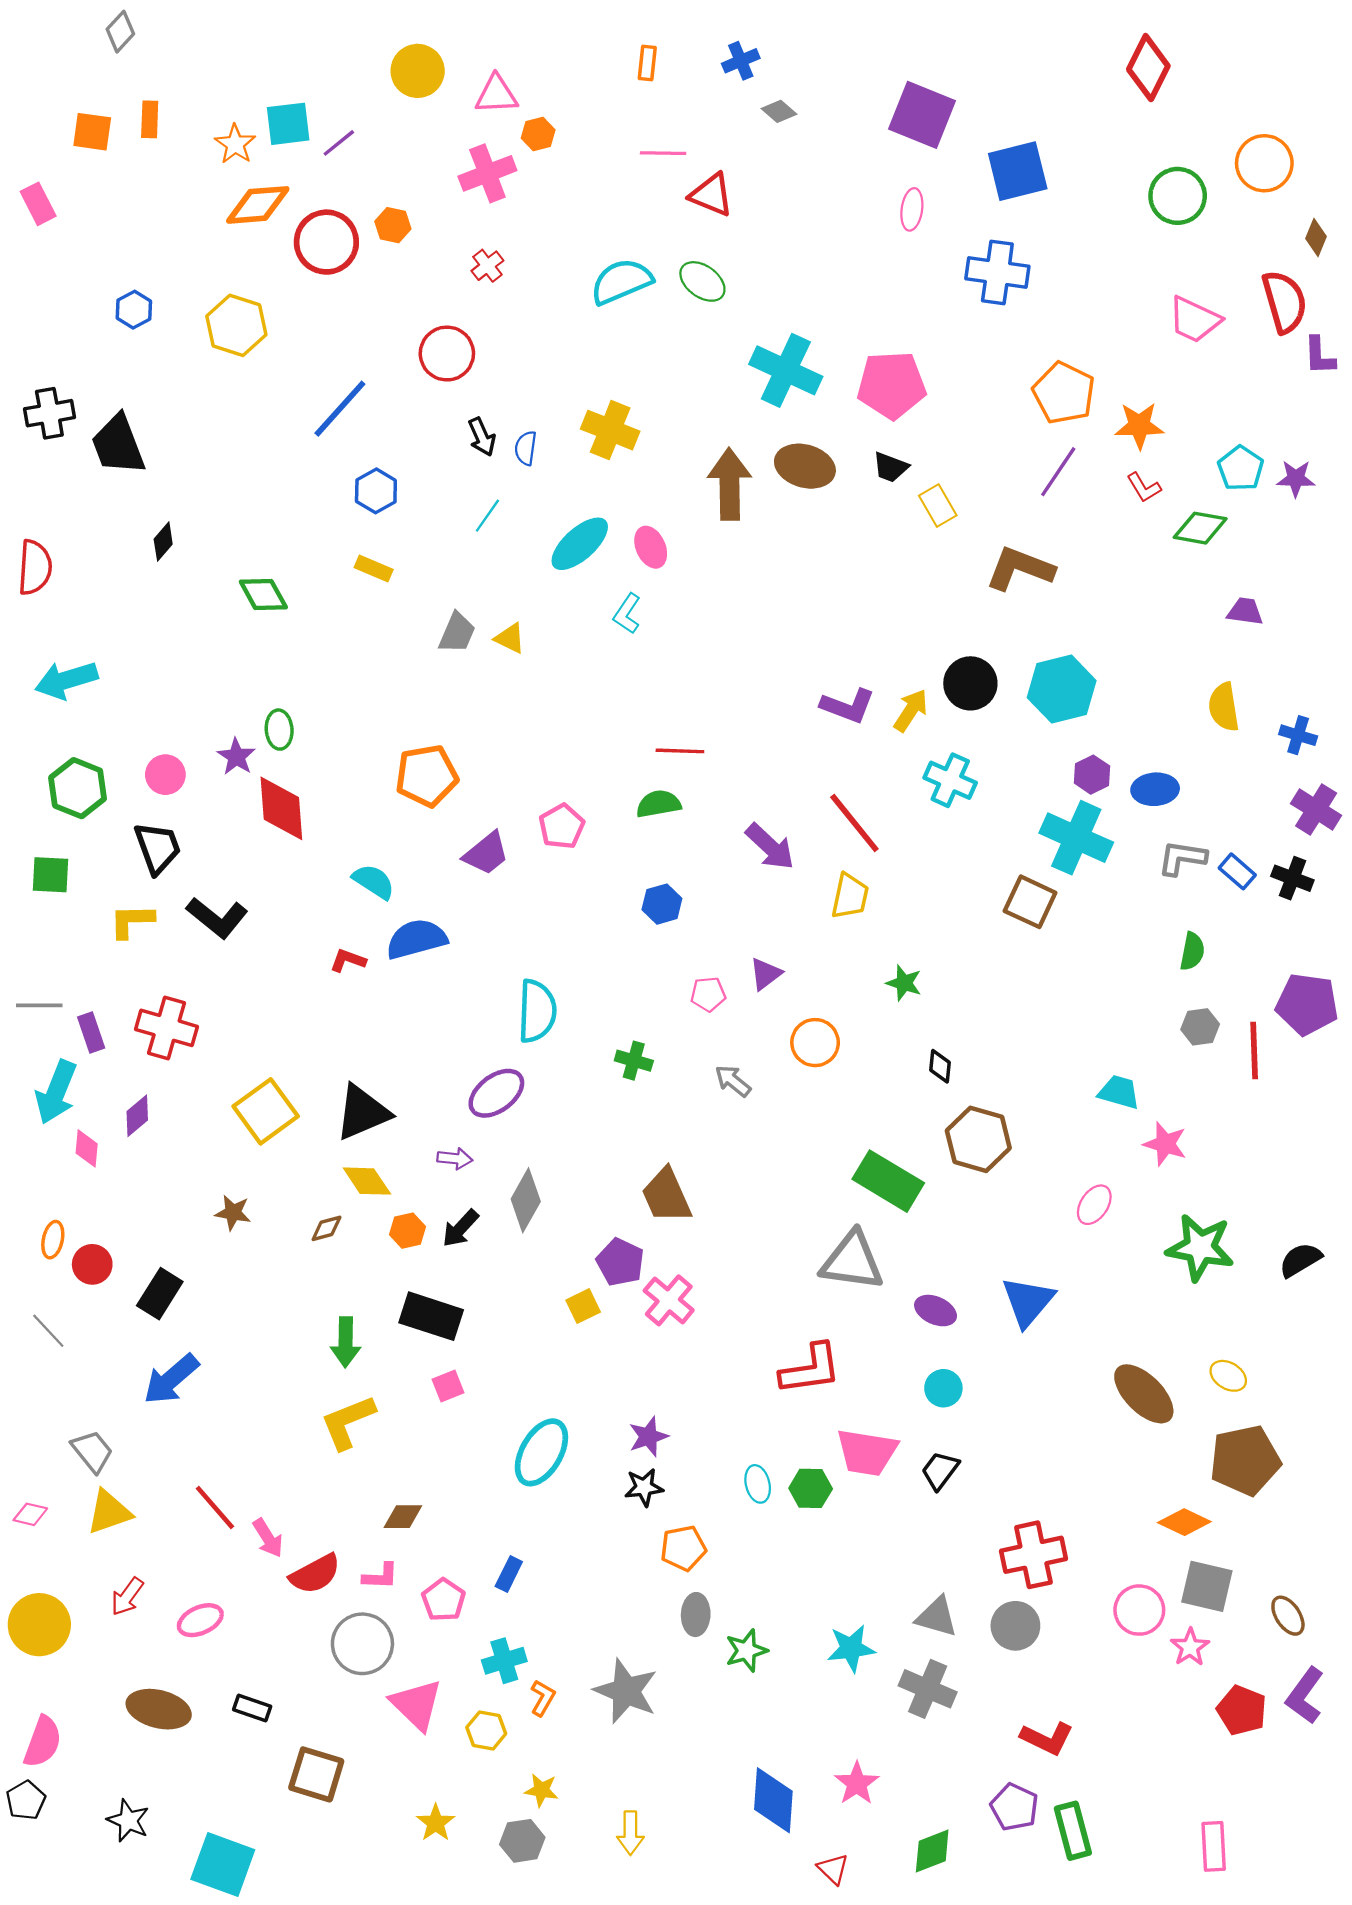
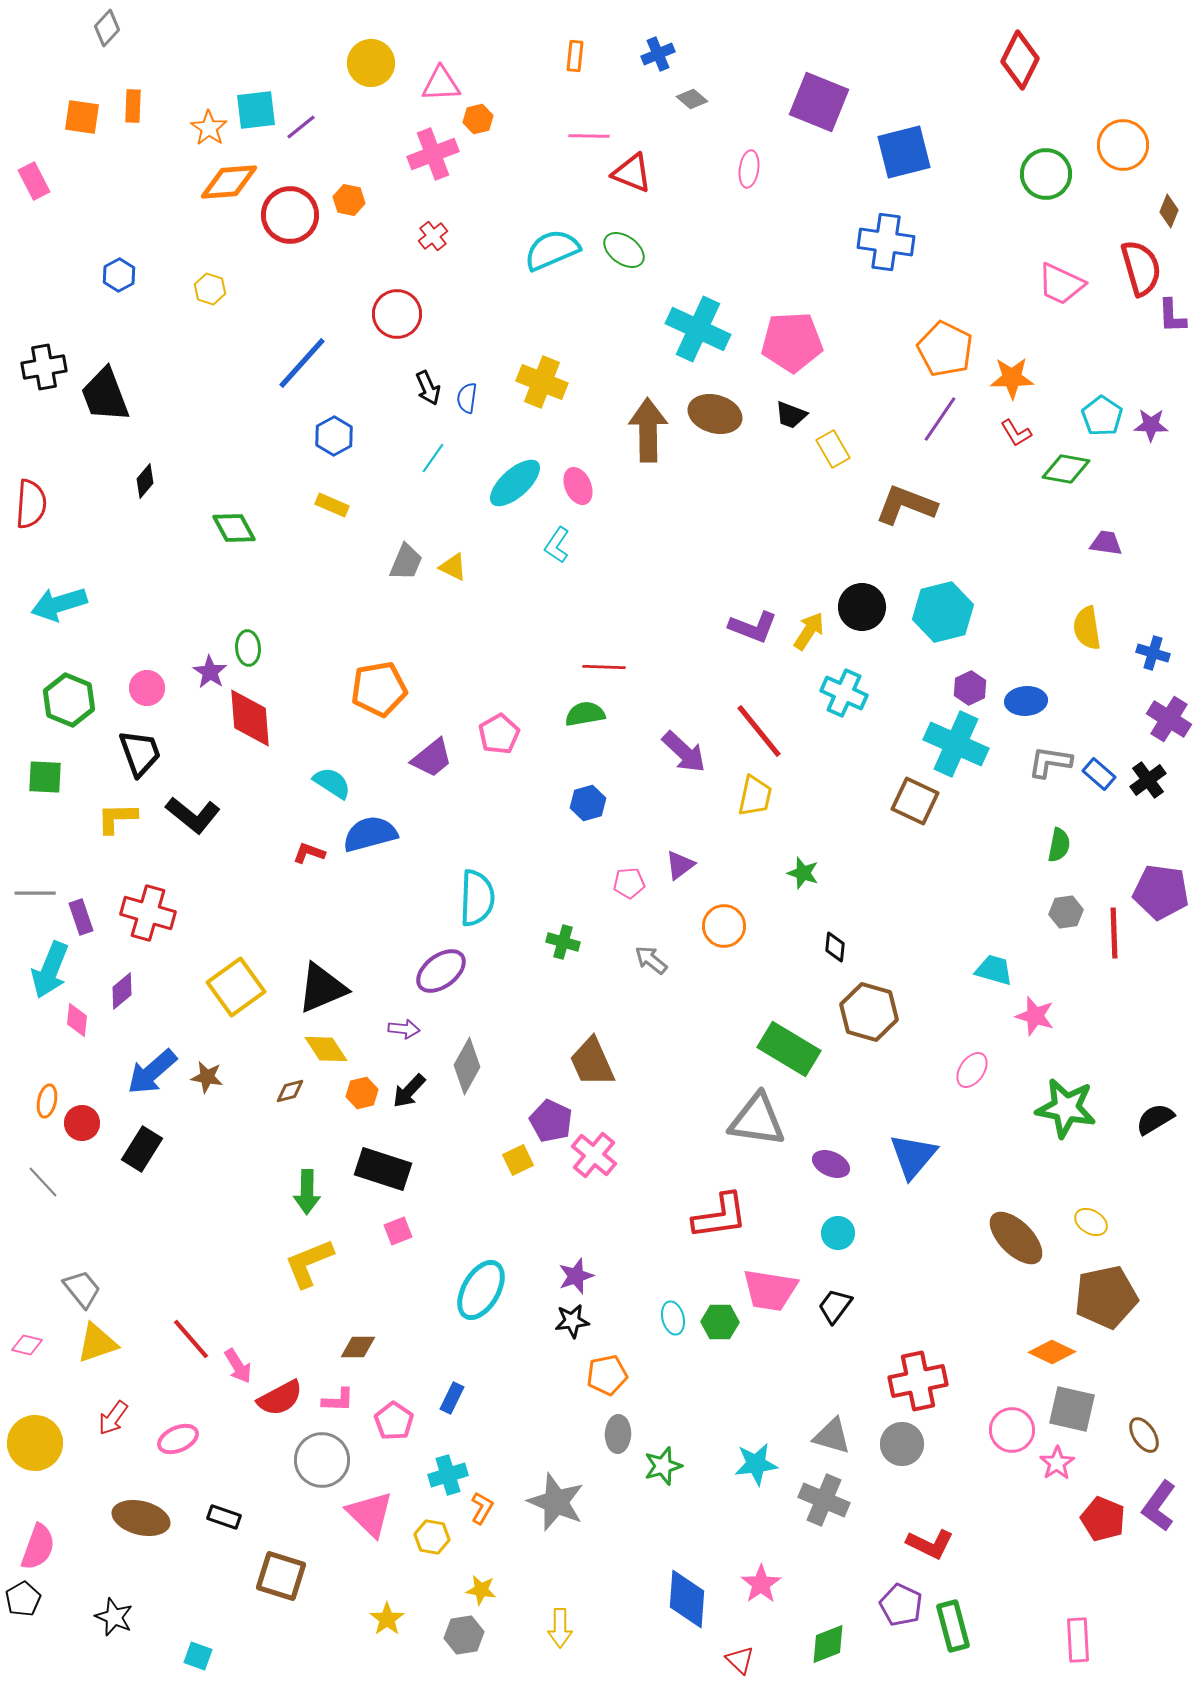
pink ellipse: (912, 209) -> (749, 169), moved
yellow hexagon: (236, 325) -> (210, 289), size x0.6
black cross: (1292, 878) -> (1148, 780), turned 33
blue arrow: (171, 1379) -> (152, 1072), moved
cyan square: (223, 1864) -> (198, 1656), size x0.5

